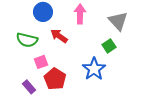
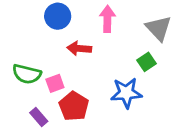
red arrow: (59, 36) -> (79, 48), turned -30
green semicircle: (27, 40) -> (27, 74), moved
blue star: (94, 69) -> (126, 93), turned 30

